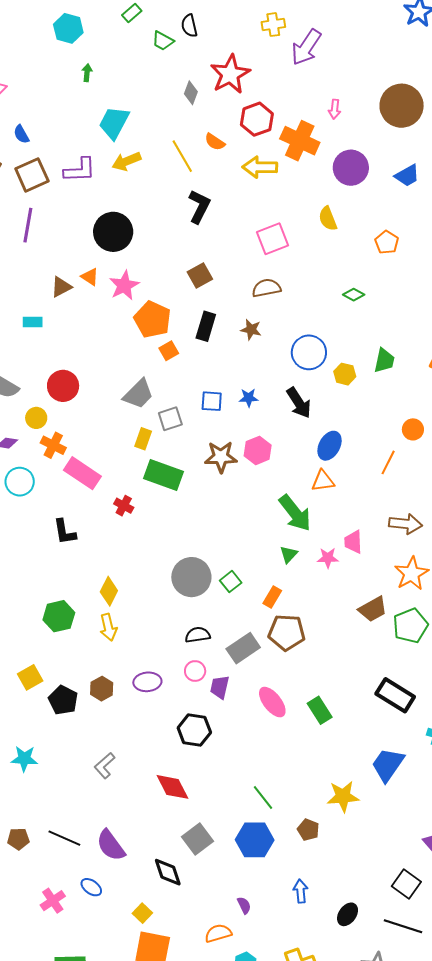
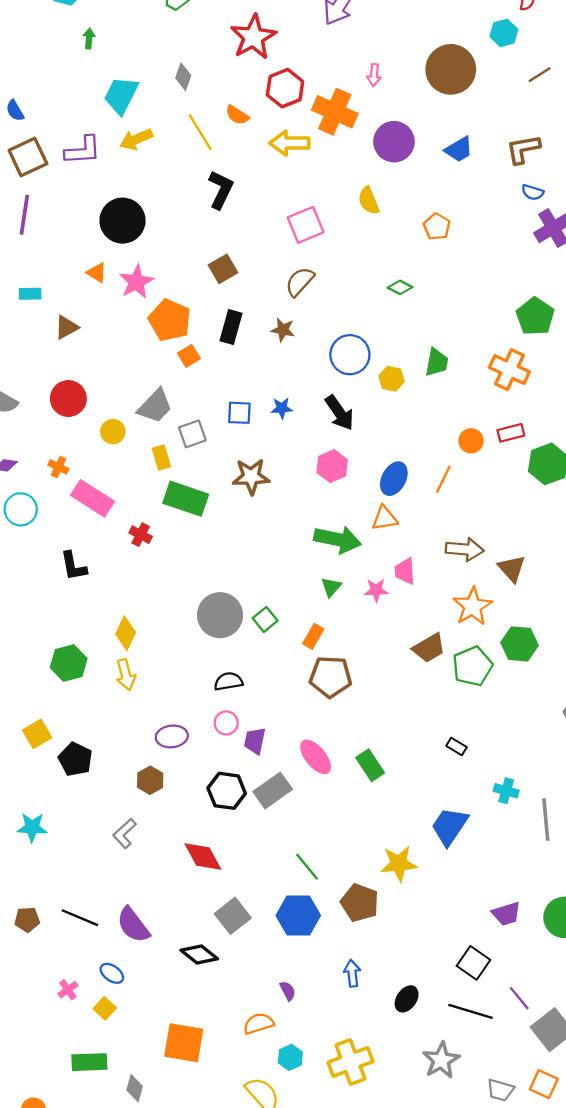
gray diamond: (191, 93) -> (183, 77), moved
brown triangle: (61, 287) -> (67, 327), moved
brown semicircle: (266, 288) -> (300, 282), turned -36
cyan rectangle: (33, 322) -> (30, 294), moved
yellow circle: (36, 418) -> (113, 432), moved
yellow rectangle: (143, 439) -> (161, 458), turned -35
orange cross: (53, 445) -> (58, 467), size x0.7
blue ellipse: (330, 446) -> (394, 479), moved
pink hexagon: (258, 450) -> (332, 466), moved
orange triangle: (323, 481) -> (385, 518), moved
green arrow: (295, 513) -> (338, 539), turned -39
gray rectangle: (243, 648) -> (273, 790), moved
brown hexagon: (102, 689) -> (150, 780), moved
black rectangle: (395, 695) -> (456, 746), size x0.5
brown pentagon: (308, 830) -> (360, 903), size x1.5
black diamond: (168, 872) -> (199, 955), turned -32
pink cross: (53, 901) -> (68, 990), size x0.7
yellow square: (142, 913) -> (105, 1008), moved

